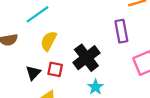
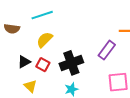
purple rectangle: (121, 31) -> (107, 50), turned 30

